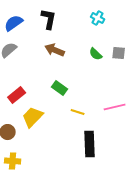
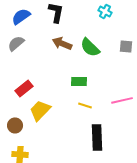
green semicircle: (96, 54) -> (90, 47), moved, size x1.5
green rectangle: (60, 88) -> (79, 81), moved, turned -35

